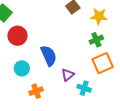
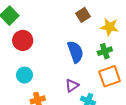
blue semicircle: (49, 56) -> (75, 52), moved

